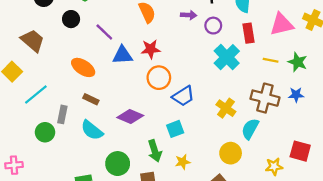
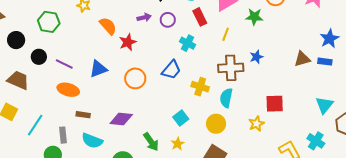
black circle: (71, 19) -> (39, 57), moved
purple line: (104, 32) -> (64, 64), moved
red star: (151, 49) -> (128, 42), moved
cyan cross: (227, 57) -> (188, 43), size x0.7
yellow line: (271, 60) -> (226, 34), turned -64
green star: (298, 62) -> (254, 17), moved
blue trapezoid: (183, 96) -> (171, 70), moved
cyan square: (175, 129) -> (181, 118), moved

